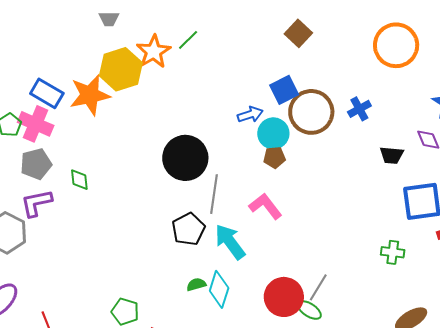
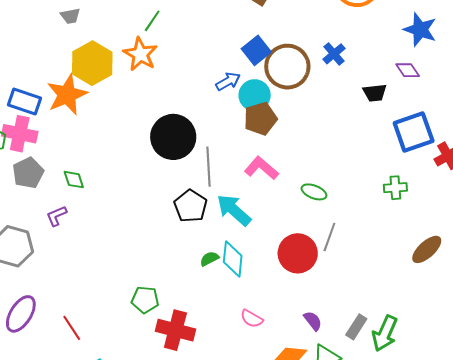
orange star: (154, 52) -> (140, 54), moved
brown pentagon: (274, 157) -> (260, 119), size x1.5
purple L-shape: (36, 203) -> (56, 216), moved, size x0.7
green ellipse: (309, 310) -> (314, 192), moved

